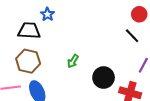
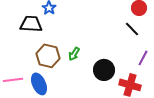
brown hexagon: (28, 61) -> (48, 56), moved

